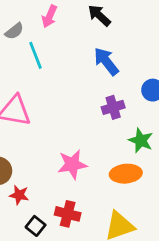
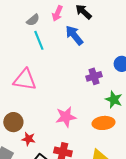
pink arrow: (49, 16) -> (57, 13), moved
gray semicircle: (14, 31) -> (33, 20), moved
blue arrow: (106, 61) -> (74, 35), moved

